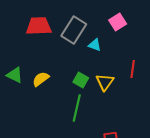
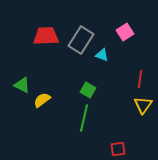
yellow semicircle: (41, 79) -> (42, 100), moved
yellow triangle: (105, 82) -> (143, 105), moved

